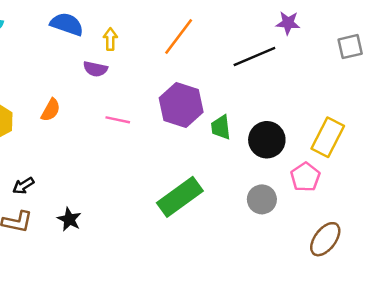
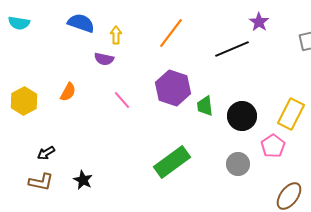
purple star: (288, 23) -> (259, 22), turned 30
pink line: (118, 120) -> (122, 100), turned 36

